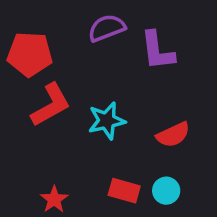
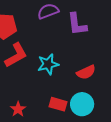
cyan circle: (166, 191) -> (82, 104), size x1.5

